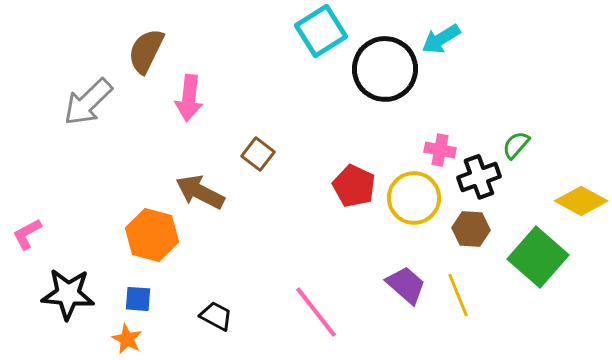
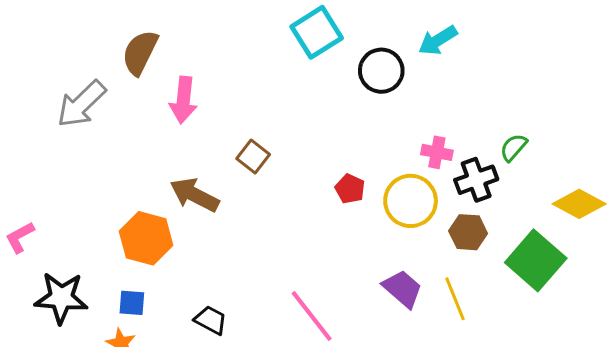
black circle: (385, 69) -> (381, 71), size x0.7
red pentagon: (354, 186) -> (350, 189), size x0.7

